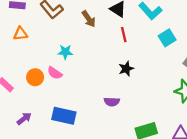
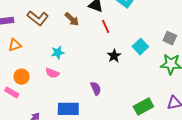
cyan square: (167, 38) -> (140, 47), moved
orange circle: (35, 77) -> (22, 77), moved
purple semicircle: (112, 102) -> (96, 88), moved, turned -104

